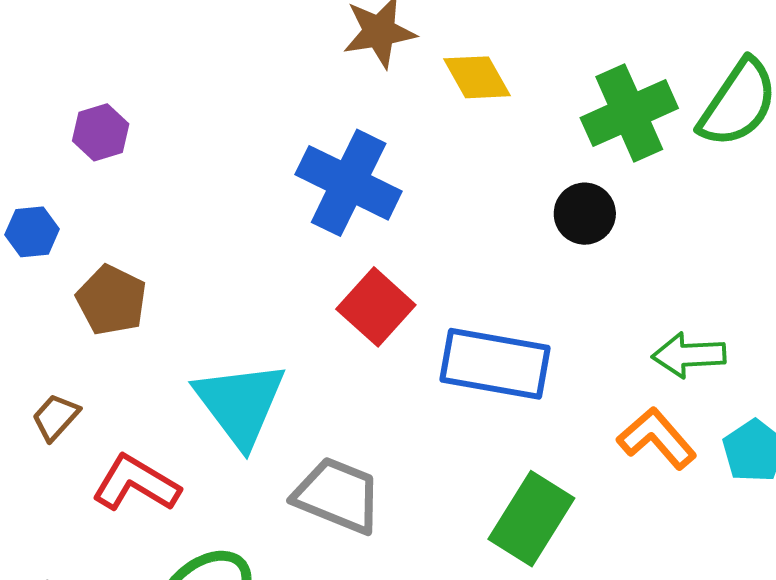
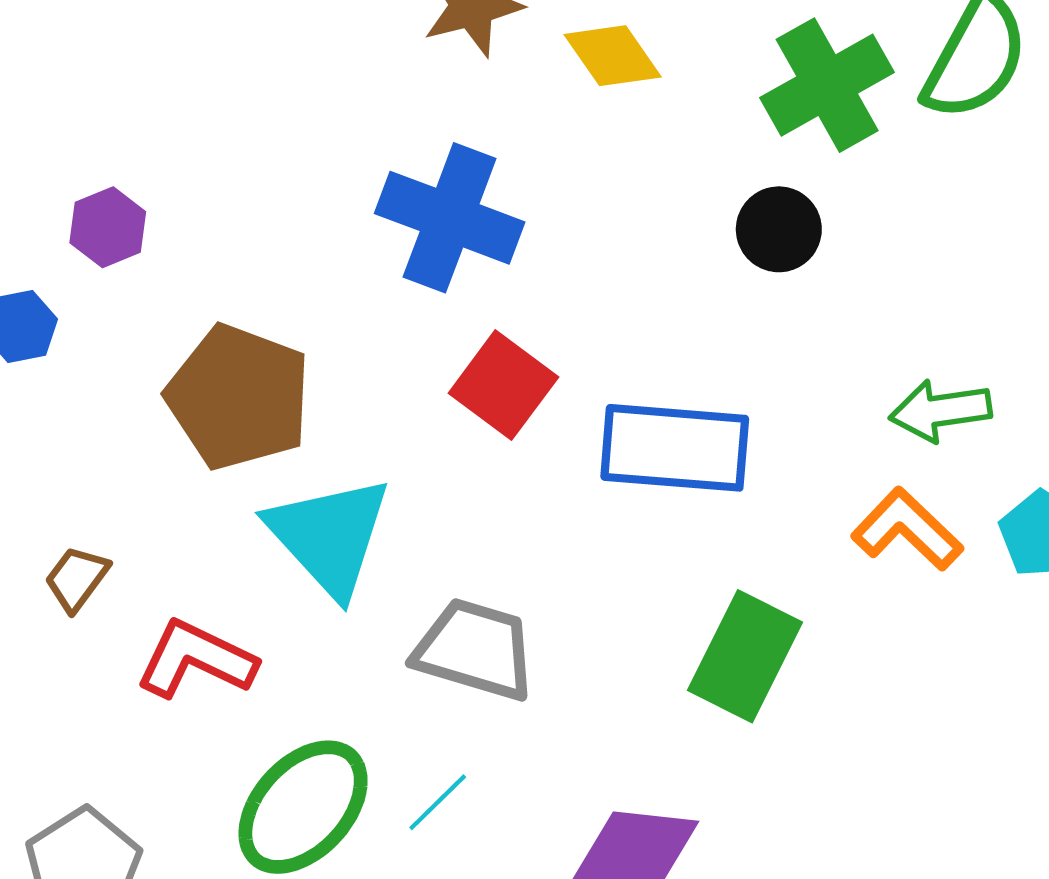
purple hexagon: (101, 132) -> (108, 227), moved
brown pentagon: (112, 300) -> (239, 397), moved, size x1.5

